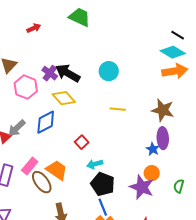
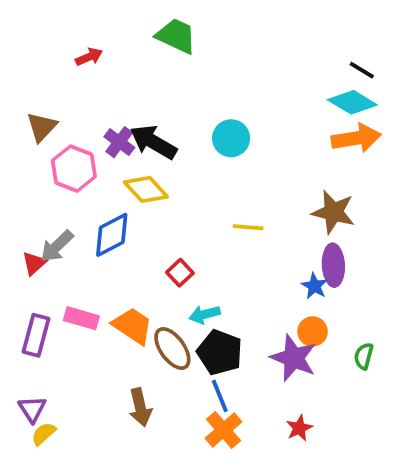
yellow line: (118, 109) -> (248, 227), moved
pink rectangle: (30, 166) -> (81, 318), turned 66
brown ellipse: (42, 182) -> (172, 349), moved

